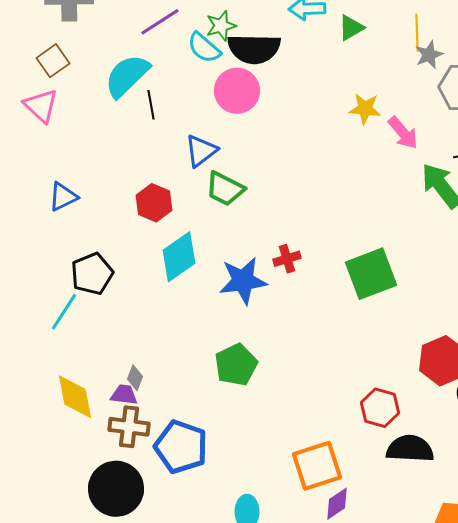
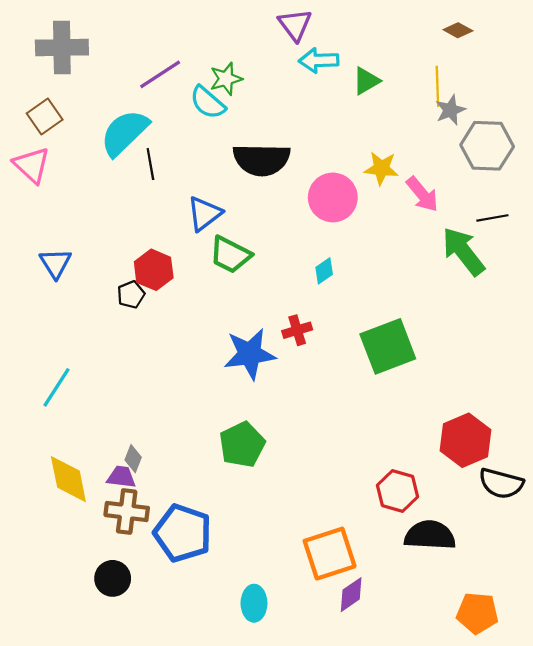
black semicircle: (254, 49) -> (262, 160), moved
pink circle: (237, 91) -> (333, 197), moved
blue triangle: (63, 197) -> (55, 263), turned -36
cyan diamond: (179, 257) -> (324, 271), moved, size x0.5
black pentagon: (92, 274) -> (131, 295), moved, size x0.6
black circle: (116, 489) -> (113, 578), size x0.6

